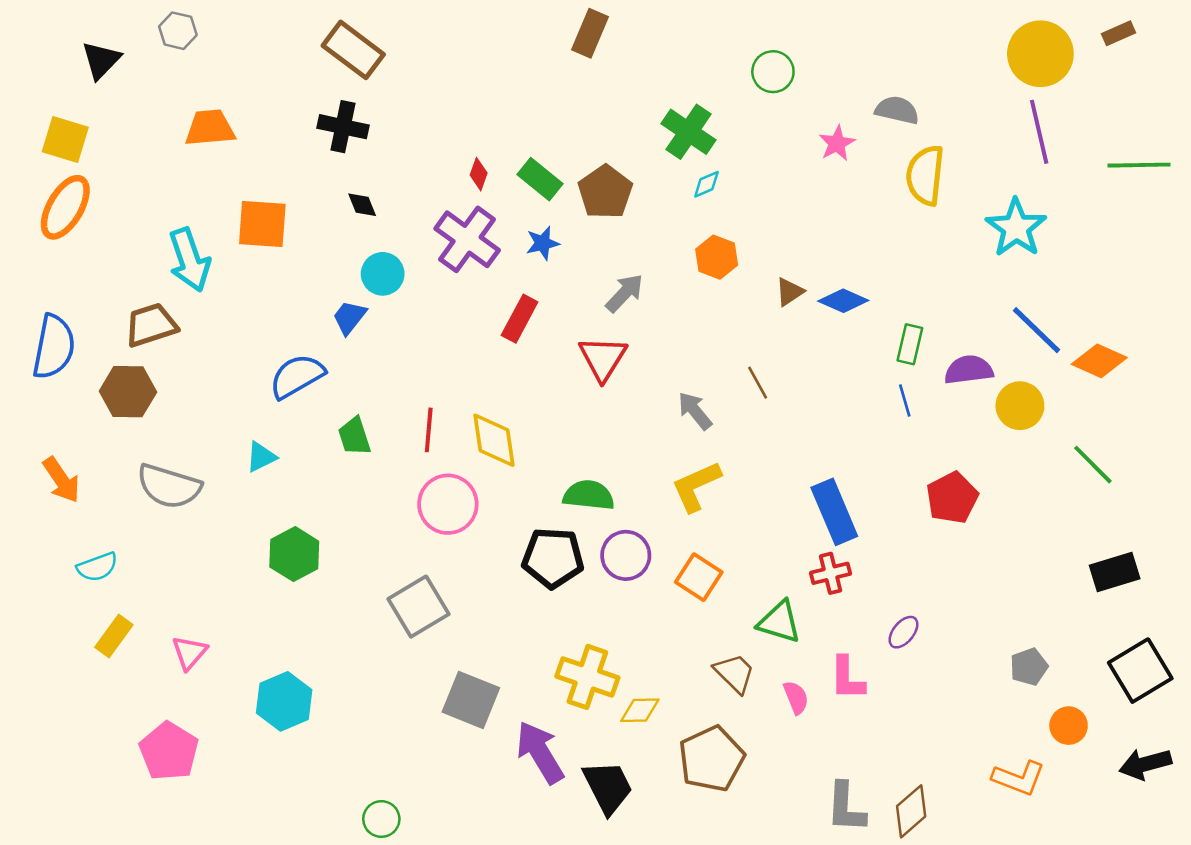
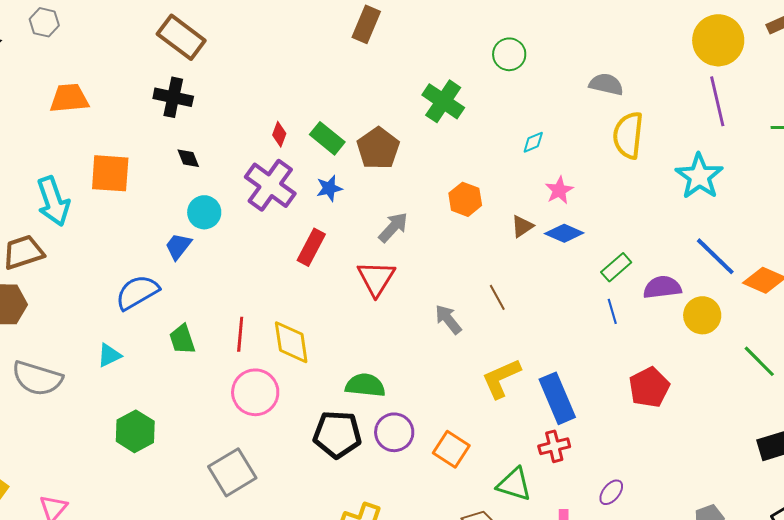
pink star: (837, 143) -> (559, 190), moved
cyan diamond: (706, 184) -> (533, 142), moved
green rectangle: (910, 344) -> (616, 267), turned 36
yellow L-shape: (696, 486) -> (501, 378), moved

